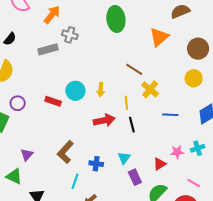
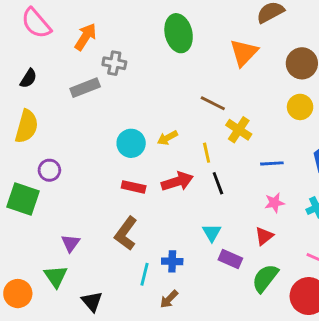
yellow arrow: (101, 90) -> (167, 138), turned 64
red rectangle: (53, 101) -> (134, 187), moved
pink star: (177, 152) -> (274, 203), moved
blue cross: (96, 164) -> (172, 261), moved
green triangle: (14, 176) -> (56, 276), turned 36
purple rectangle: (135, 177) -> (230, 259), turned -35

